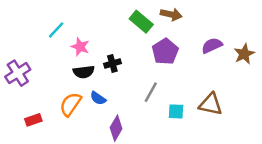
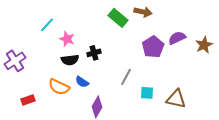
purple pentagon: (165, 52) -> (153, 47), moved
orange semicircle: (71, 104) -> (59, 87), turned -100
brown triangle: (211, 104) -> (176, 99), moved

